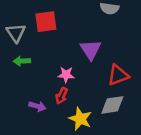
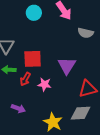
red square: (46, 22) -> (33, 59), moved
red arrow: (62, 96) -> (25, 79), moved

